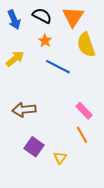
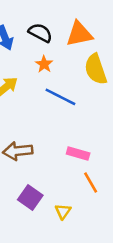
orange triangle: (73, 17) -> (79, 34), turned 45
pink rectangle: (84, 111) -> (78, 154), moved, turned -30

